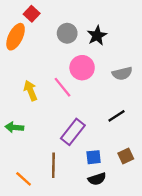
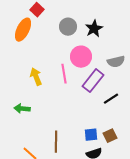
pink line: (63, 87) -> (64, 74), turned 30
purple rectangle: (73, 132) -> (93, 81), moved
brown square: (126, 156) -> (110, 136), moved

